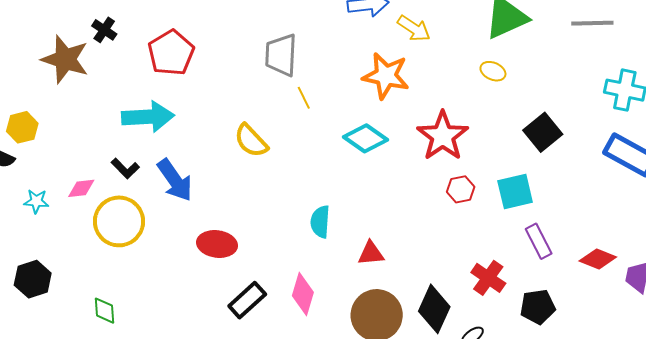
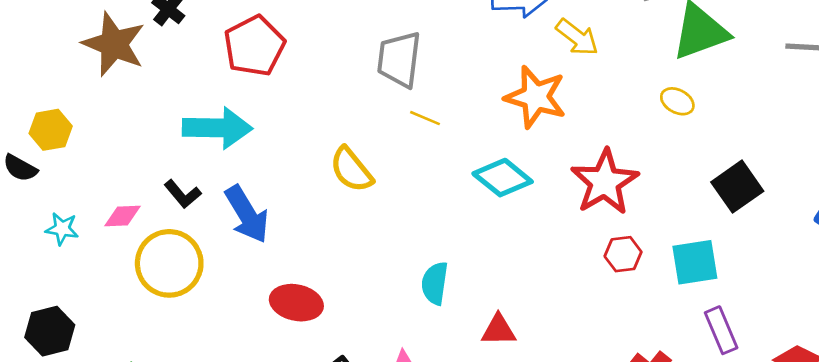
yellow line: (304, 98) -> (425, 118), turned -45

